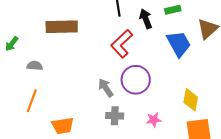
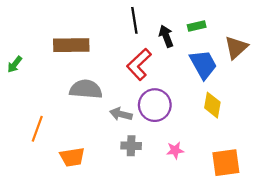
gray semicircle: (35, 66) -> (86, 89), moved, size x1.8
gray arrow: (106, 88) -> (121, 114), turned -42
yellow diamond: (191, 100) -> (212, 105), moved

